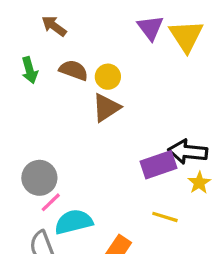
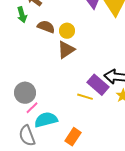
green arrow: (30, 70) -> (22, 15), moved
purple rectangle: (158, 165) -> (98, 85), turned 60
yellow line: (165, 217) -> (85, 97), moved

